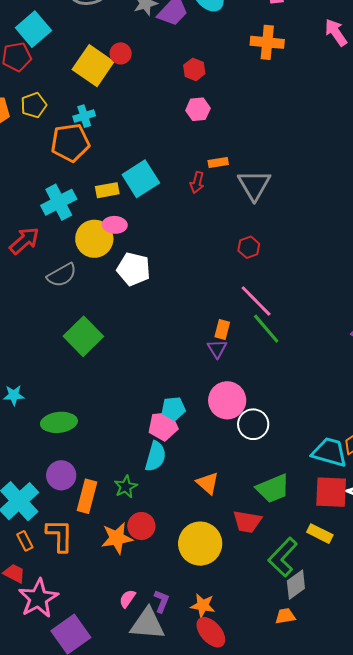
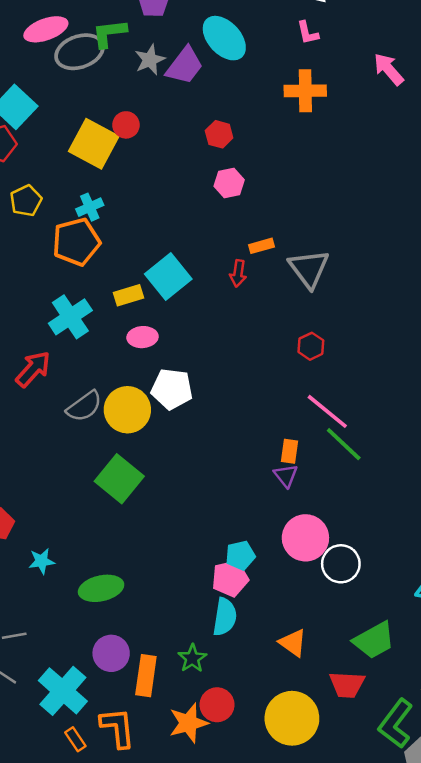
yellow circle: (94, 239) -> (127, 410), moved

